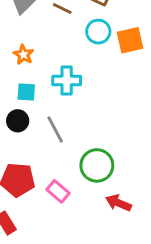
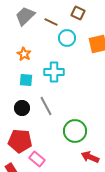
cyan circle: (98, 32) -> (67, 38), moved
black circle: (18, 121) -> (22, 108), moved
pink rectangle: (58, 191) -> (37, 159), moved

